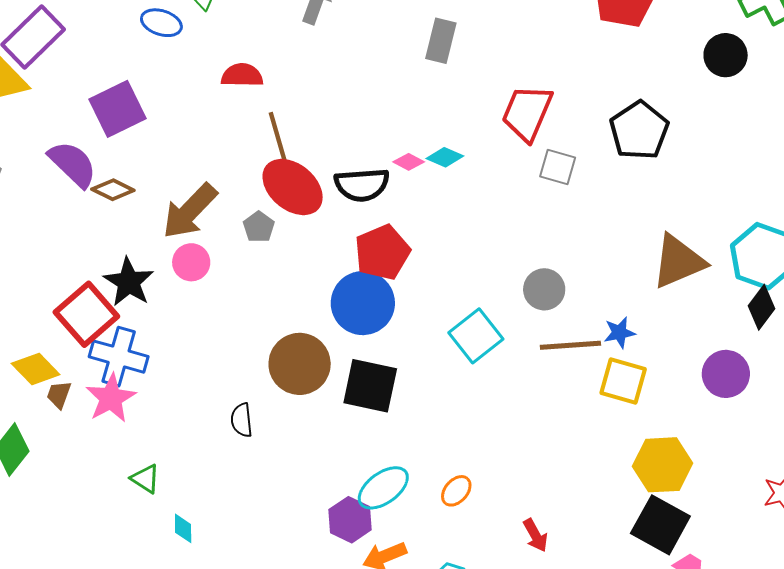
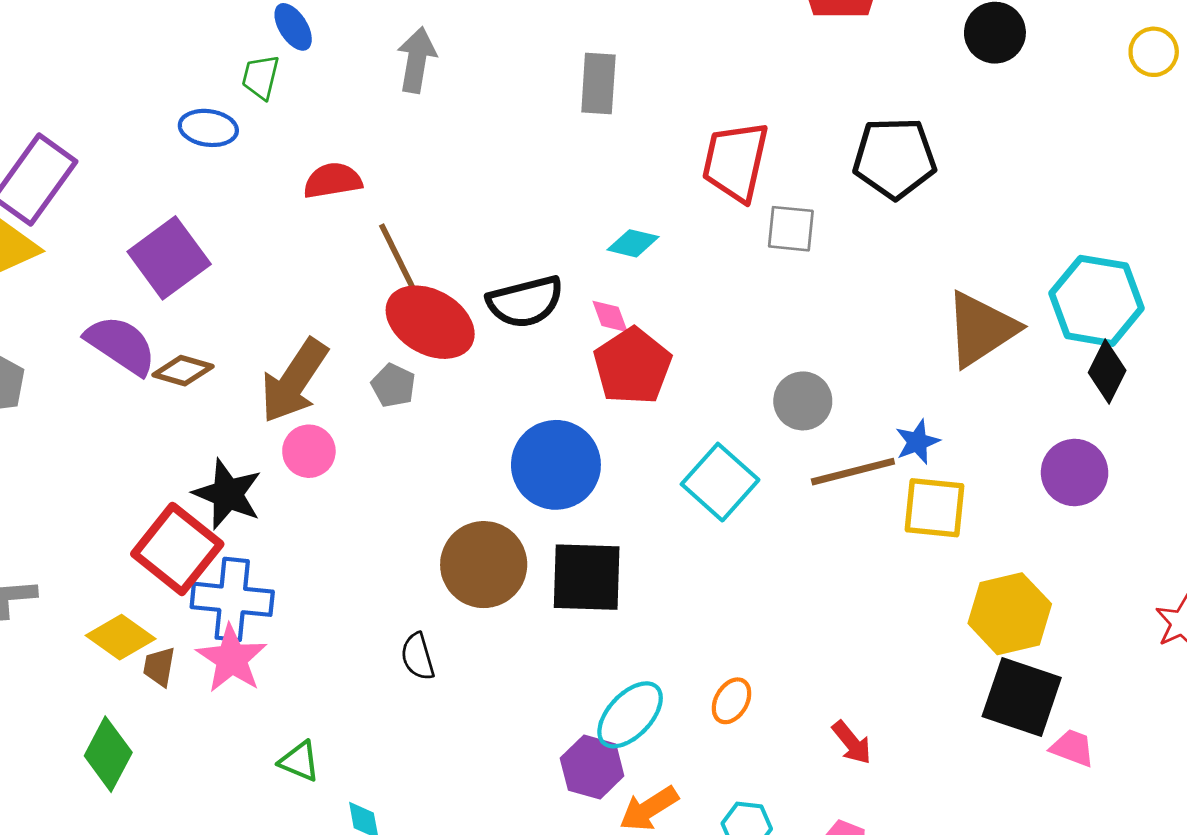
black pentagon: (639, 130) -> (894, 158), turned -30
pink diamond: (409, 162) -> (610, 316), moved, turned 52
red pentagon: (382, 252) -> (632, 366), moved

